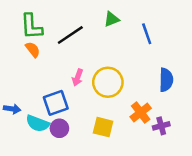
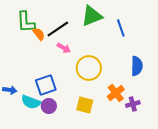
green triangle: (112, 19) -> (92, 16), size x1.6
orange semicircle: (33, 50) -> (39, 34), moved
pink arrow: (78, 77) -> (64, 48), moved, turned -80

